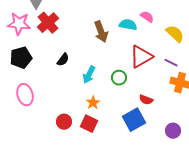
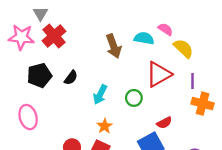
yellow semicircle: (175, 34) -> (183, 48), moved
black pentagon: (21, 58) -> (39, 75), moved
purple line: (171, 63) -> (192, 81), turned 64
red semicircle: (146, 100) -> (164, 123), turned -48

